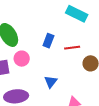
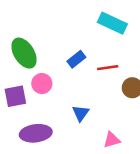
blue rectangle: (48, 41) -> (76, 59), turned 32

